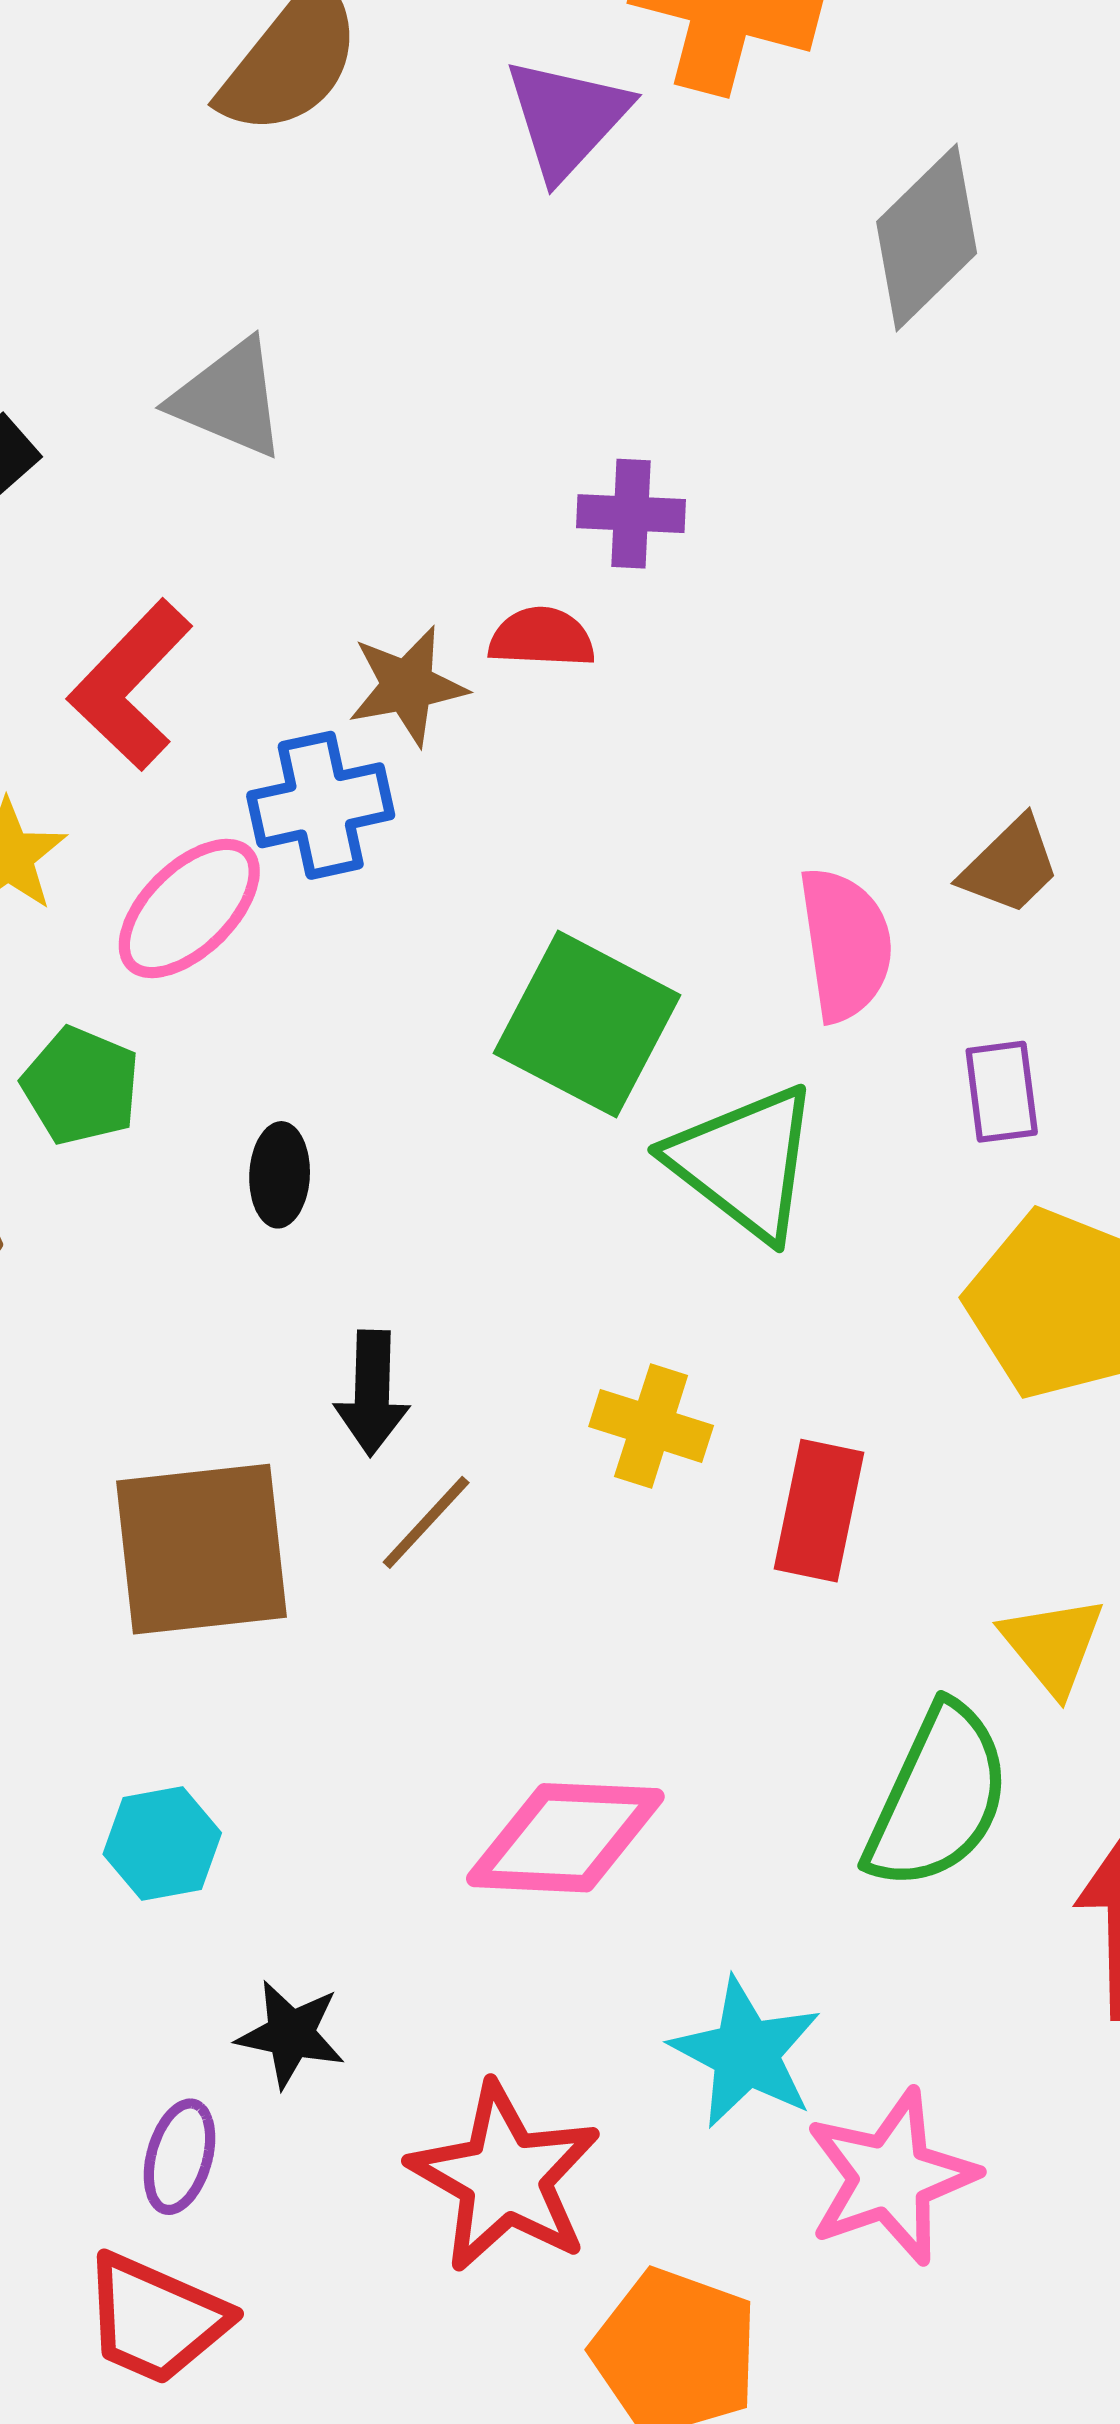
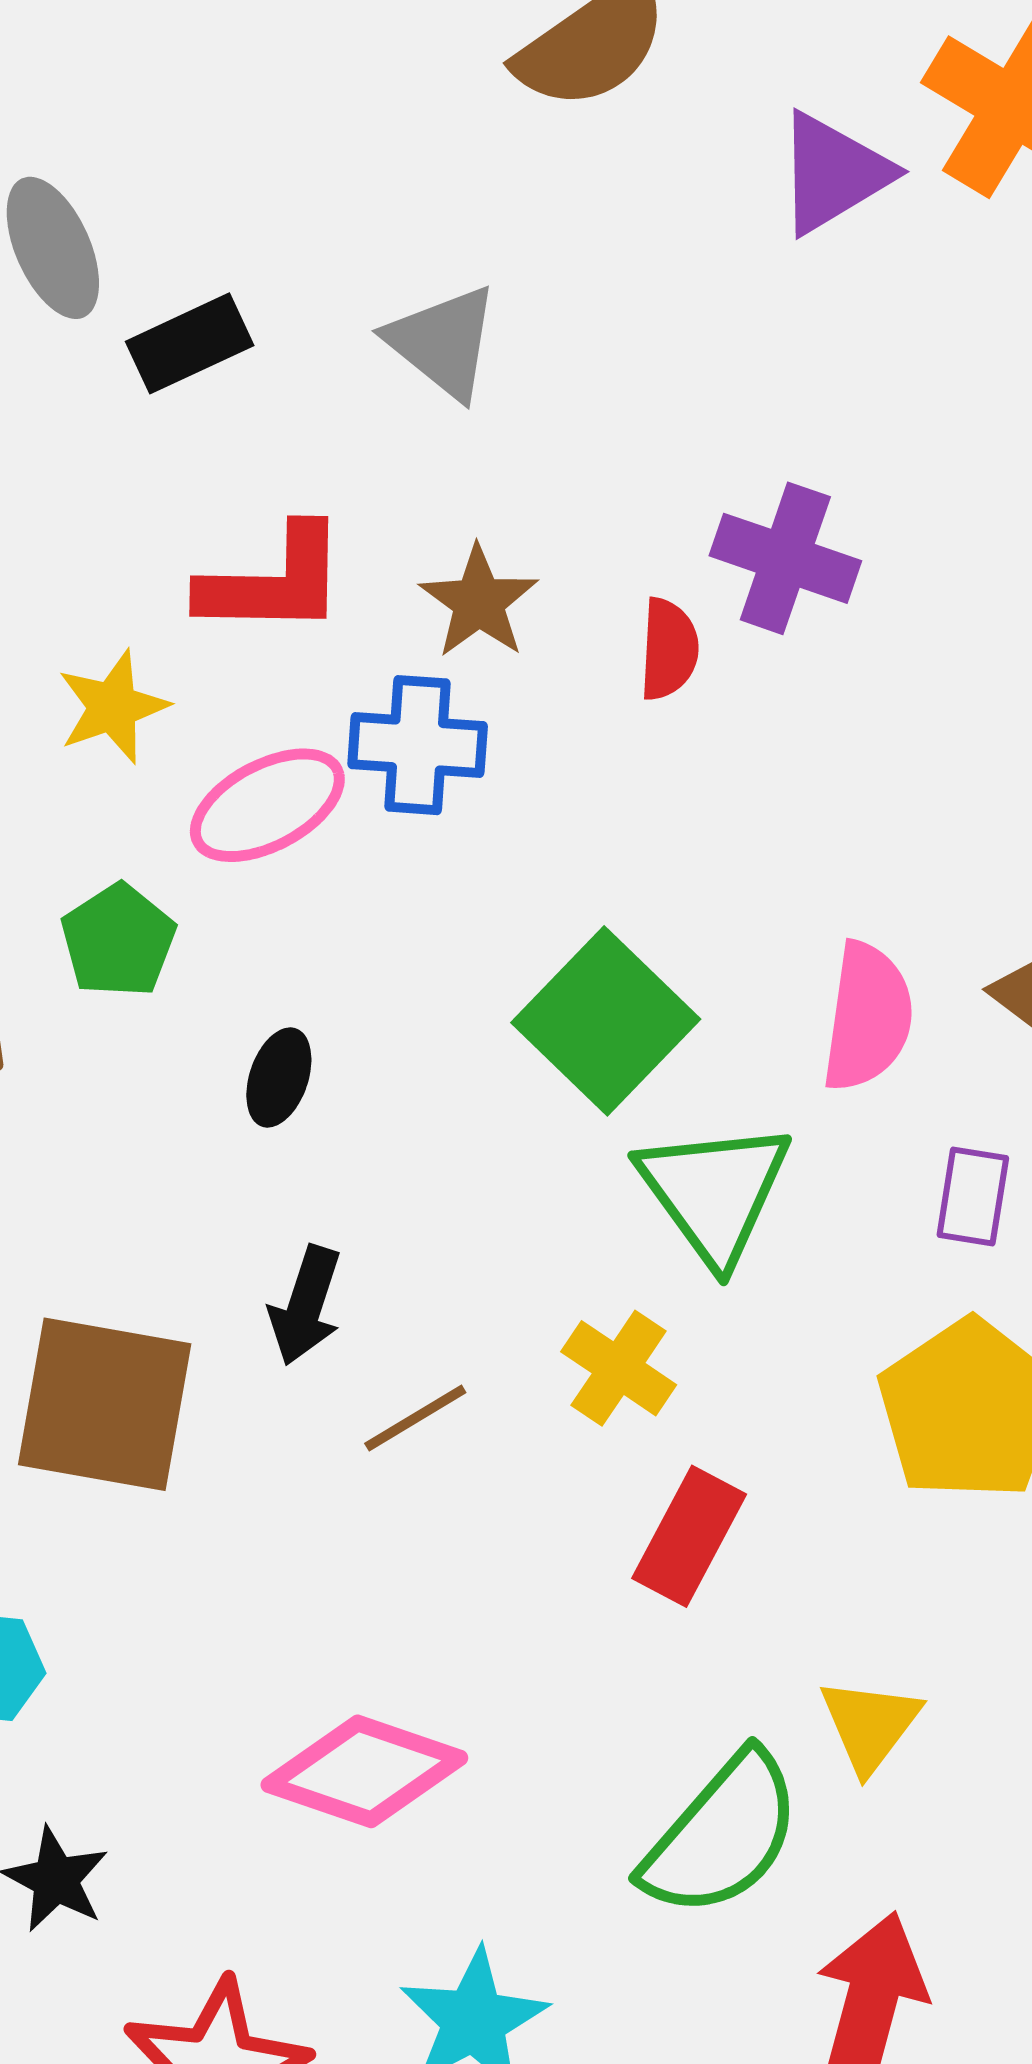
purple cross: (631, 514) -> (785, 558), size x1.4
red semicircle: (542, 638) -> (669, 649), turned 74
red L-shape: (130, 685) -> (273, 581), turned -149
brown star: (407, 686) -> (479, 602), moved, turned 30
yellow cross: (651, 1426) -> (619, 1368), moved
brown line: (426, 1522) -> (415, 1418), moved

